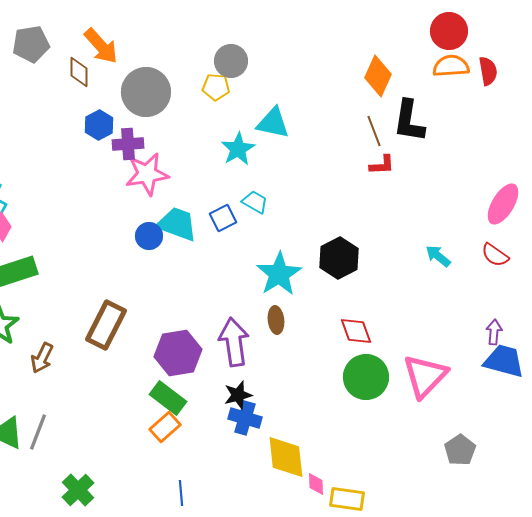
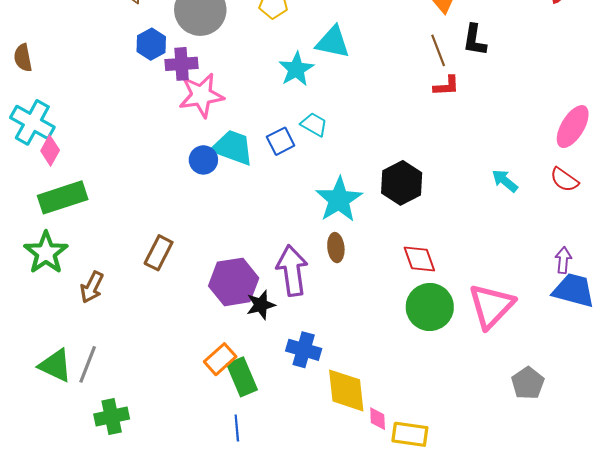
black L-shape: (409, 121) -> (475, 40), size x0.7
brown rectangle: (106, 325) -> (159, 253), size x0.7
black star: (238, 395) -> (261, 305), moved
green rectangle: (168, 398) -> (242, 377), moved, turned 30
green cross: (78, 490) -> (112, 417), moved, turned 32

